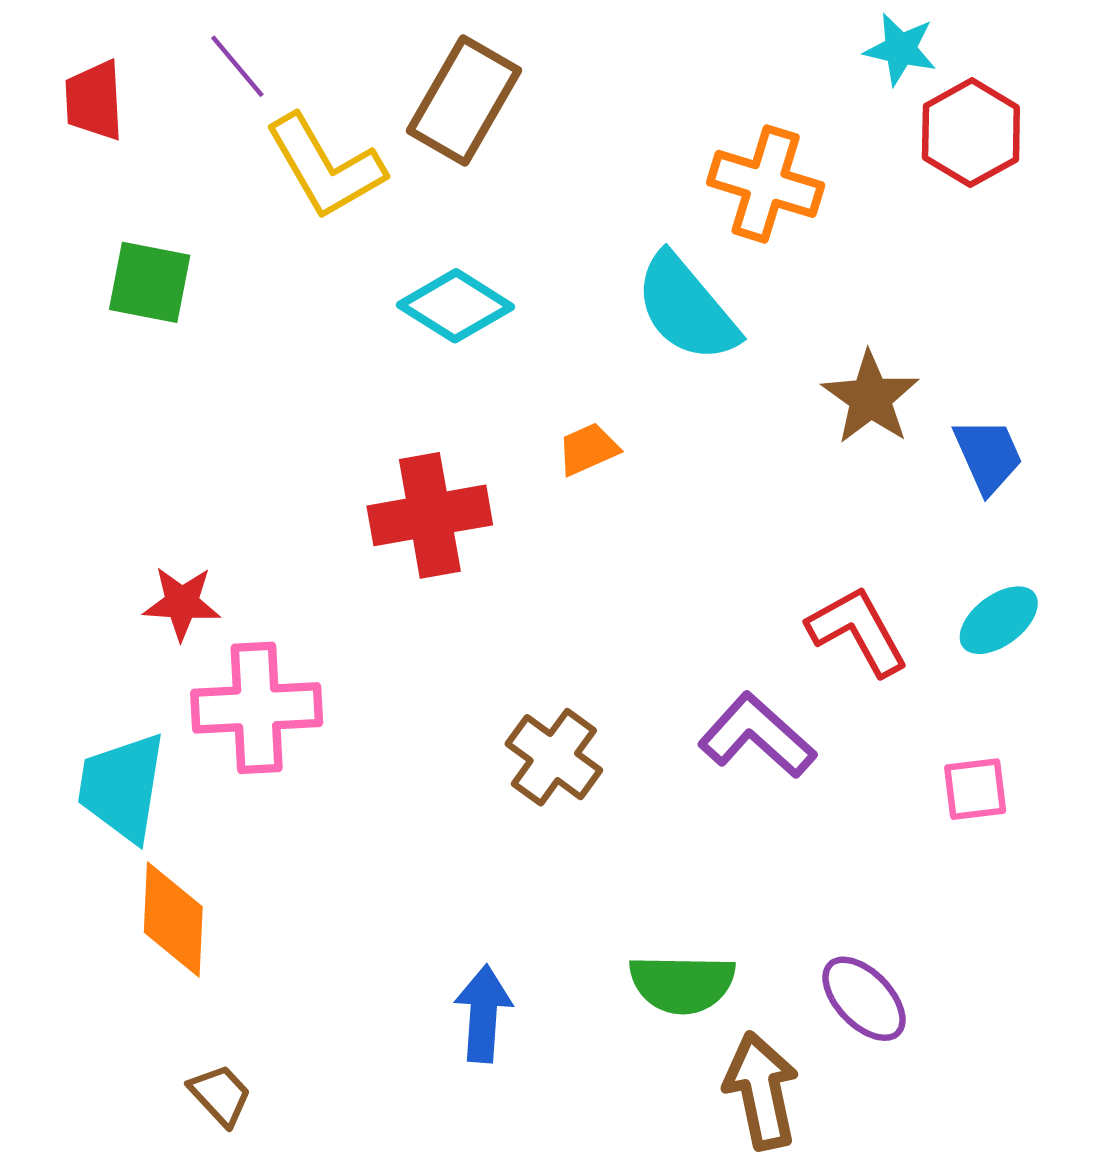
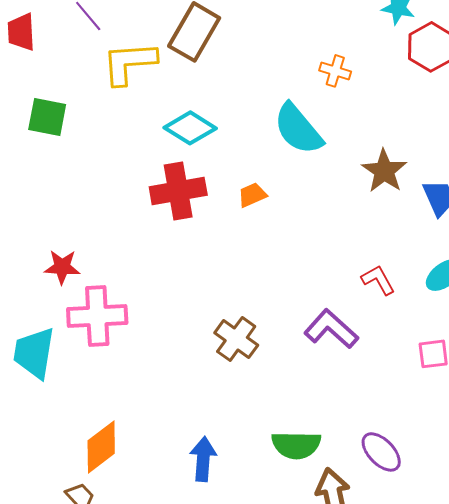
yellow L-shape: (325, 167) -> (129, 63), turned 116
orange cross: (766, 184) -> (335, 71), size x0.6
red cross: (430, 515) -> (178, 191), moved
red L-shape: (858, 631) -> (378, 280), size x0.7
orange diamond: (173, 920) -> (101, 447), moved, turned 50

